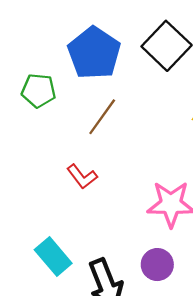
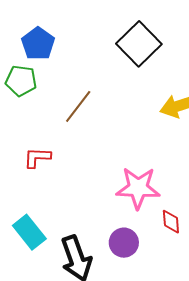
blue pentagon: (94, 53) -> (38, 44), moved, size x0.7
red L-shape: (82, 177) -> (37, 158), moved, turned 128

